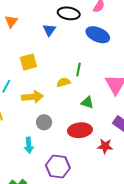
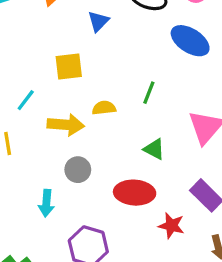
blue triangle: (49, 30) -> (98, 21), moved
yellow semicircle: (63, 82) -> (104, 108), moved

